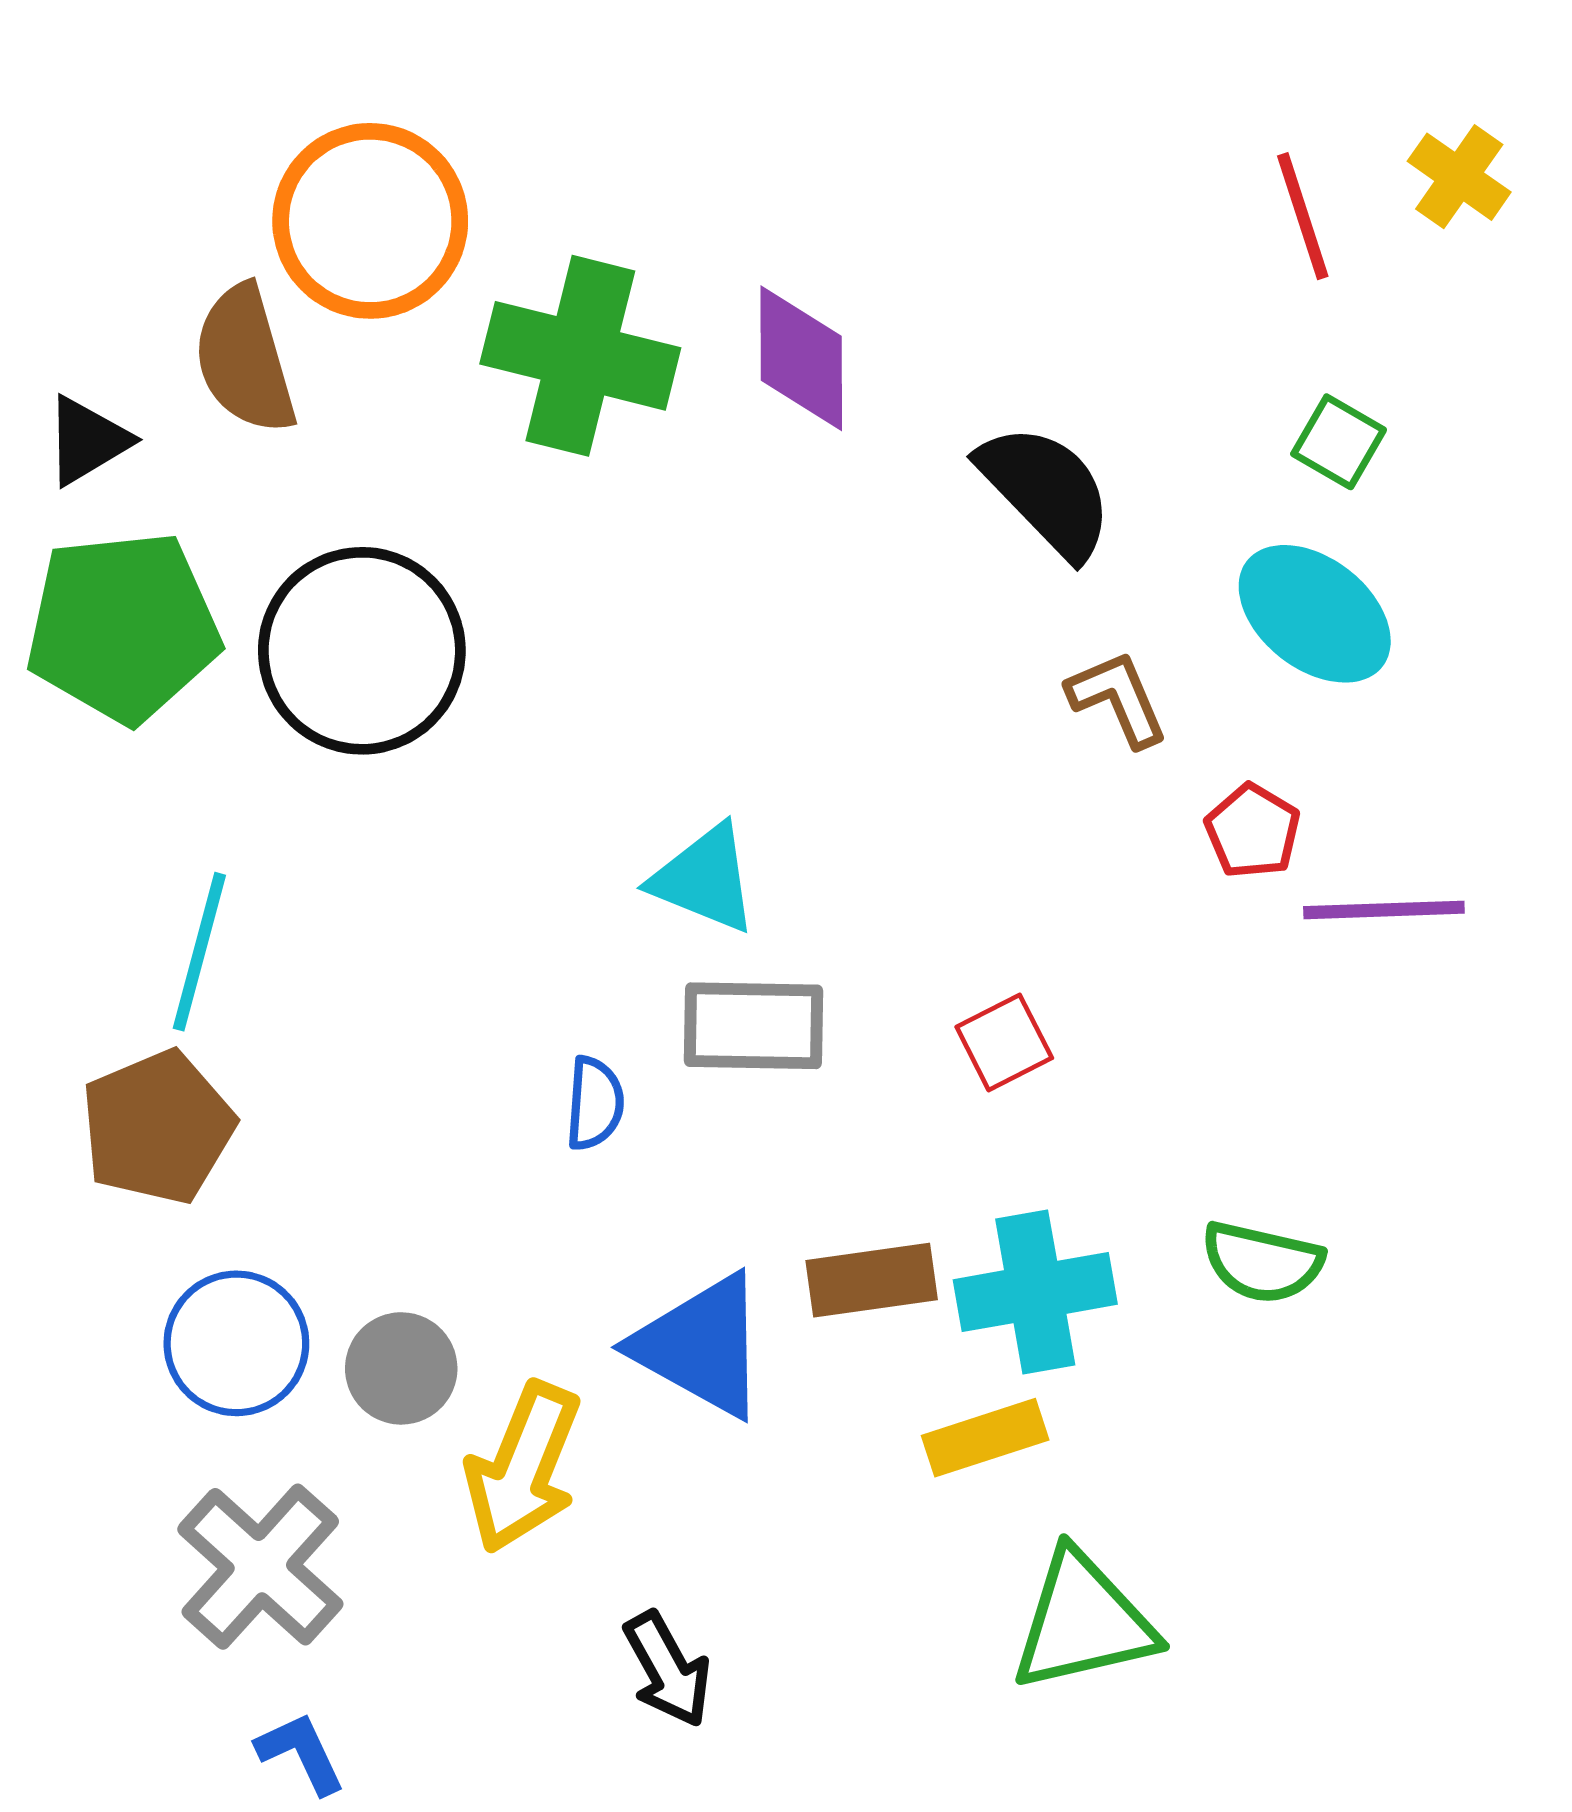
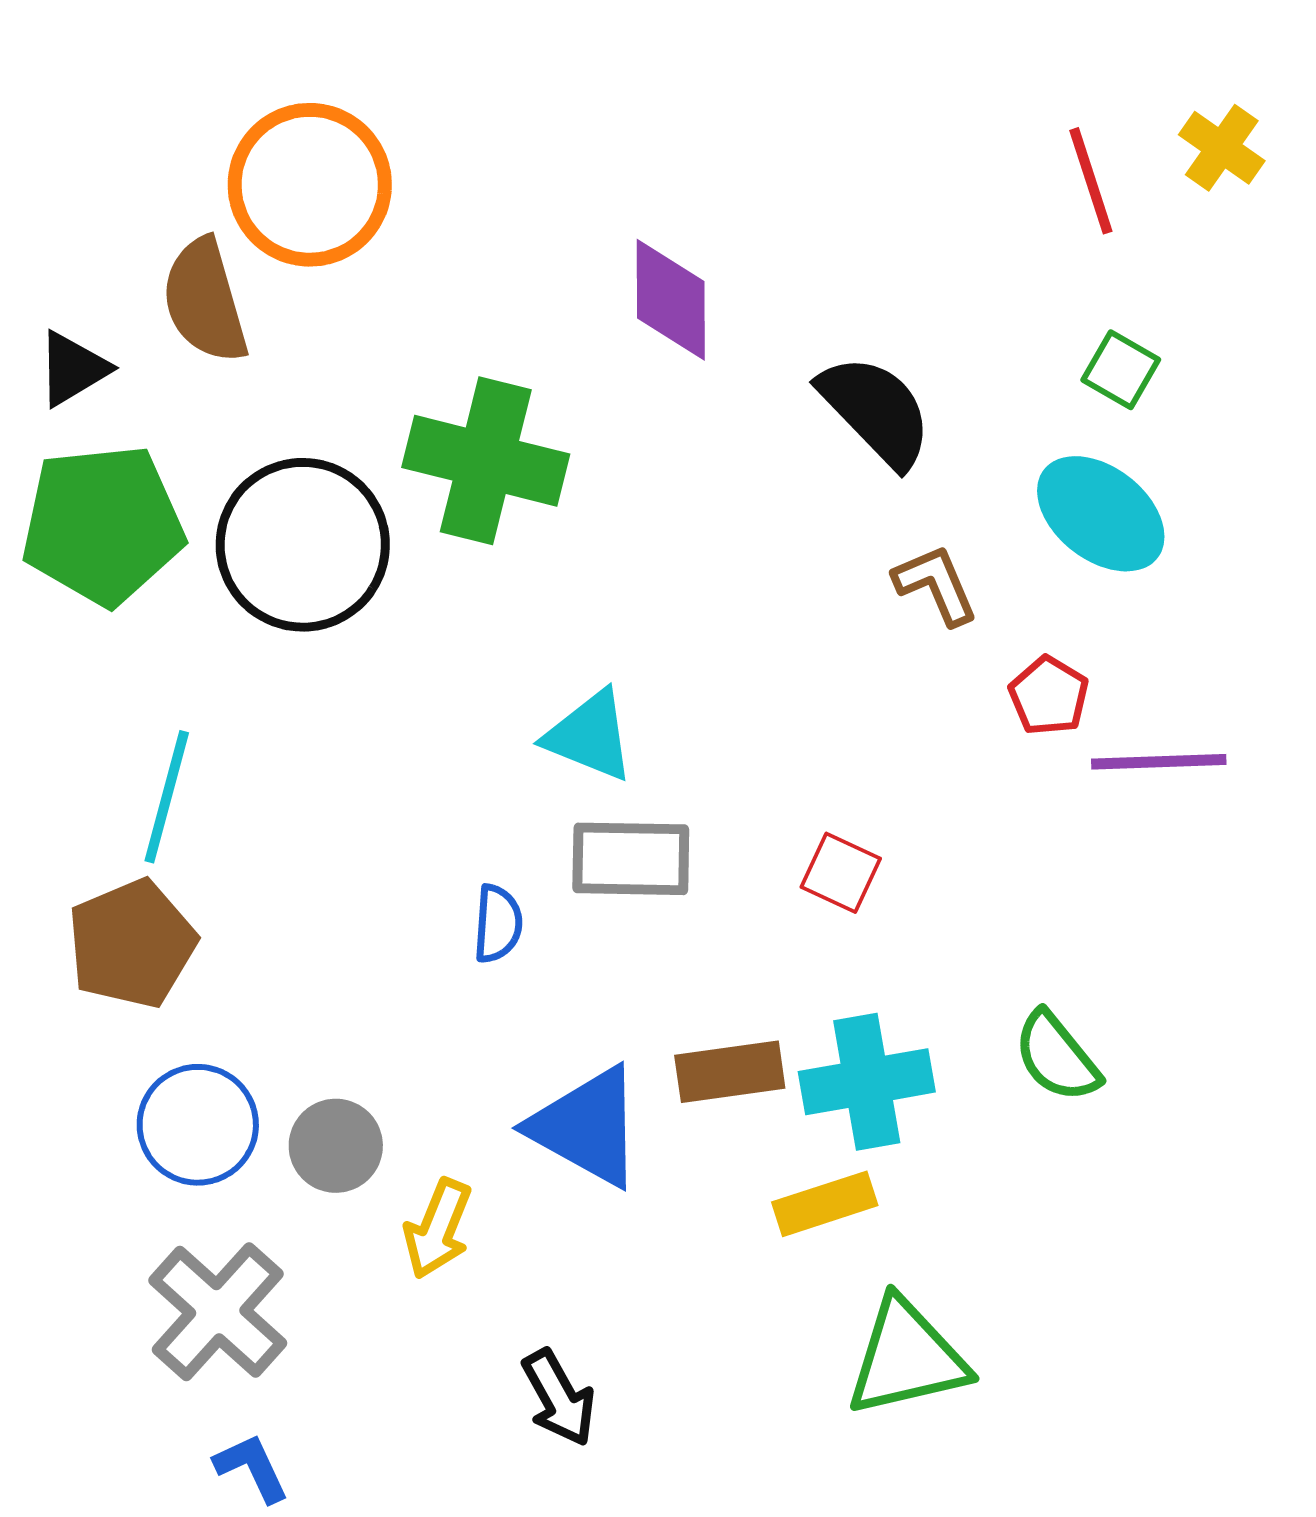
green cross: (580, 356) -> (486, 461), moved
red square: (1004, 1042) -> (841, 873), turned -38
green semicircle: (1262, 1262) -> (1057, 1057), turned 38
yellow arrow: (523, 1468) -> (438, 1229), size x0.7

